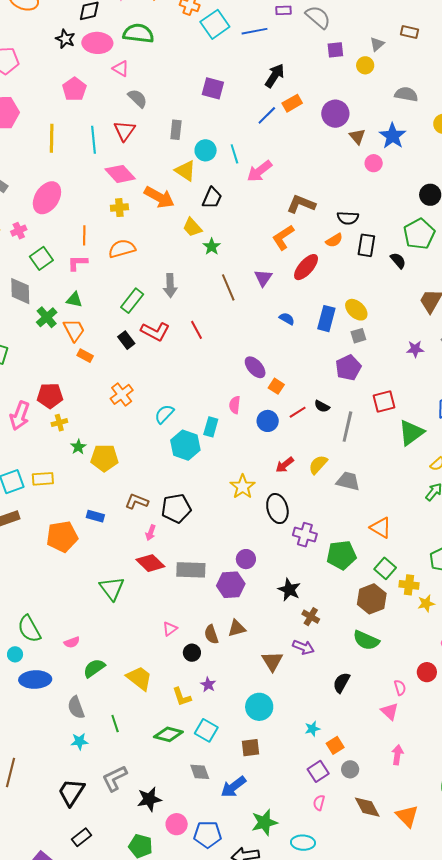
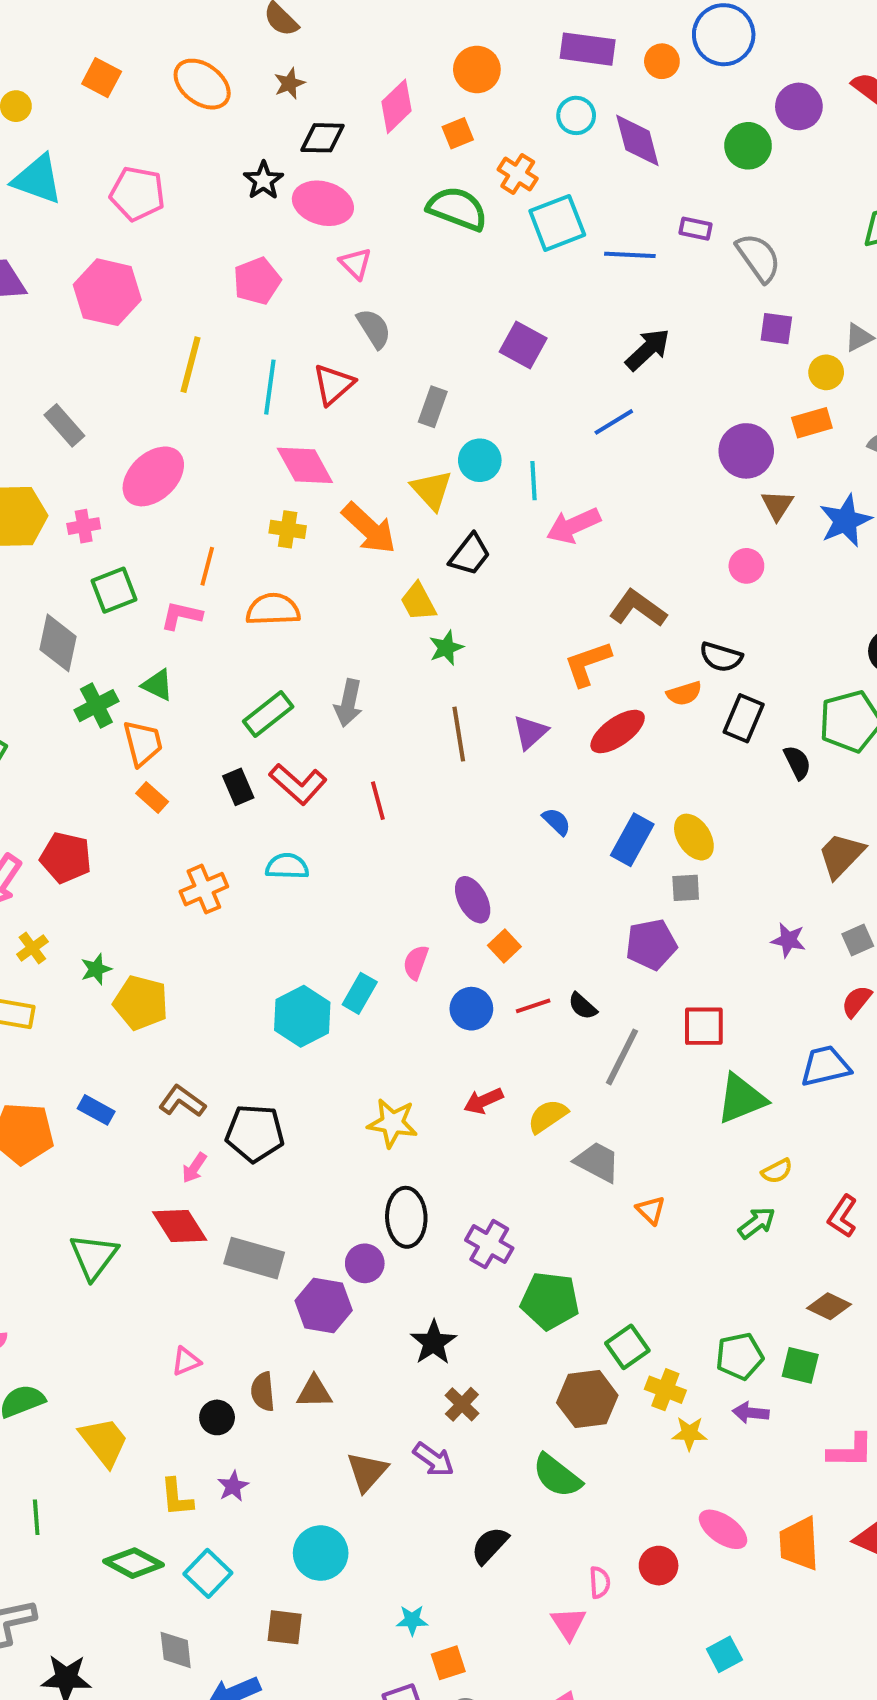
green semicircle: (138, 33) -> (457, 209), moved
orange rectangle: (292, 103) -> (812, 423), moved
pink circle: (374, 163) -> (746, 566), moved
cyan semicircle: (164, 414) -> (287, 866), moved, turned 35
yellow cross: (59, 423) -> (32, 948), moved, turned -35
yellow star: (243, 487) -> (392, 1123), turned 30
black ellipse: (277, 509) -> (406, 1217), moved
orange triangle: (381, 528) -> (651, 1210), moved, size x0.7

